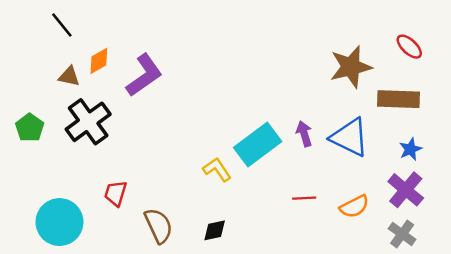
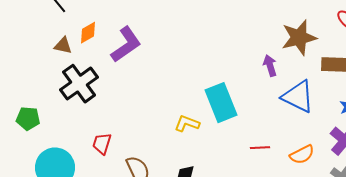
green pentagon: (30, 128) -> (28, 119), moved, turned -30
purple arrow: (304, 134) -> (270, 66), moved
cyan rectangle: (258, 144) -> (221, 103), turned -75
yellow L-shape: (217, 170) -> (187, 124), turned -35

